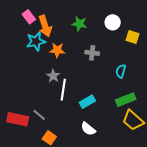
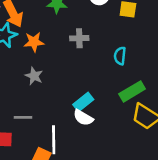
white line: (63, 90) -> (54, 140), moved
gray line: (39, 115) -> (23, 117), moved, turned -32
white semicircle: (88, 129) -> (83, 118), moved

